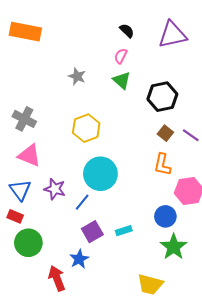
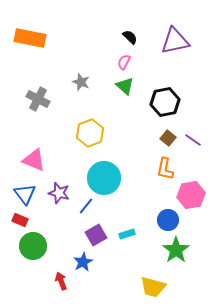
gray cross: (24, 119) -> (38, 99), moved
red arrow: (57, 278) -> (61, 281), size x0.7

